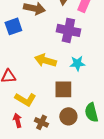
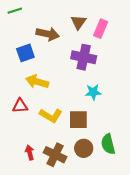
yellow arrow: (45, 60) -> (37, 82), moved
yellow L-shape: (25, 99) -> (51, 115), moved
brown cross: (41, 122) -> (55, 155), size x1.5

